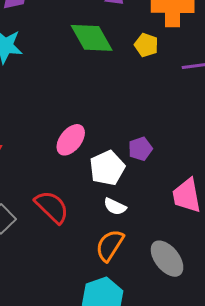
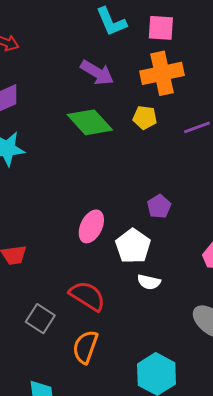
purple pentagon: (140, 149) -> (159, 206), moved
orange semicircle: (110, 245) -> (85, 347), moved

